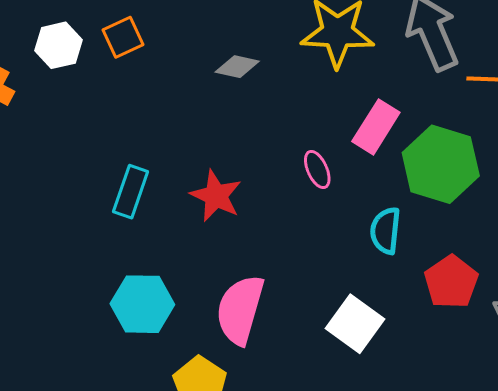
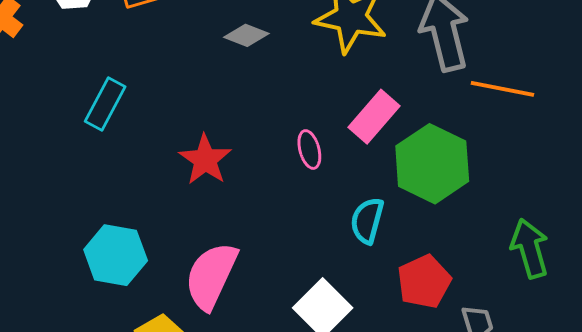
cyan rectangle: (131, 192) -> (105, 104), moved

